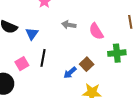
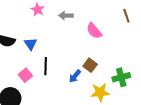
gray arrow: (69, 25) -> (66, 16), moved
green cross: (117, 53) -> (121, 77), moved

